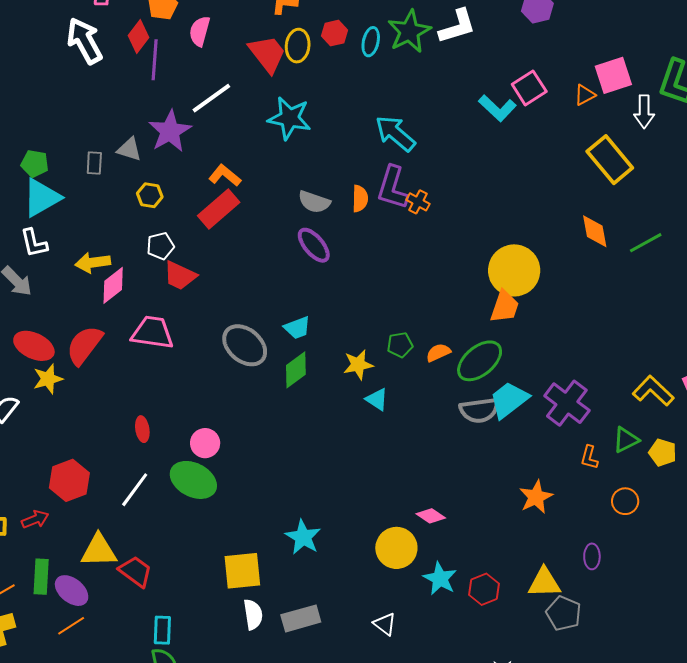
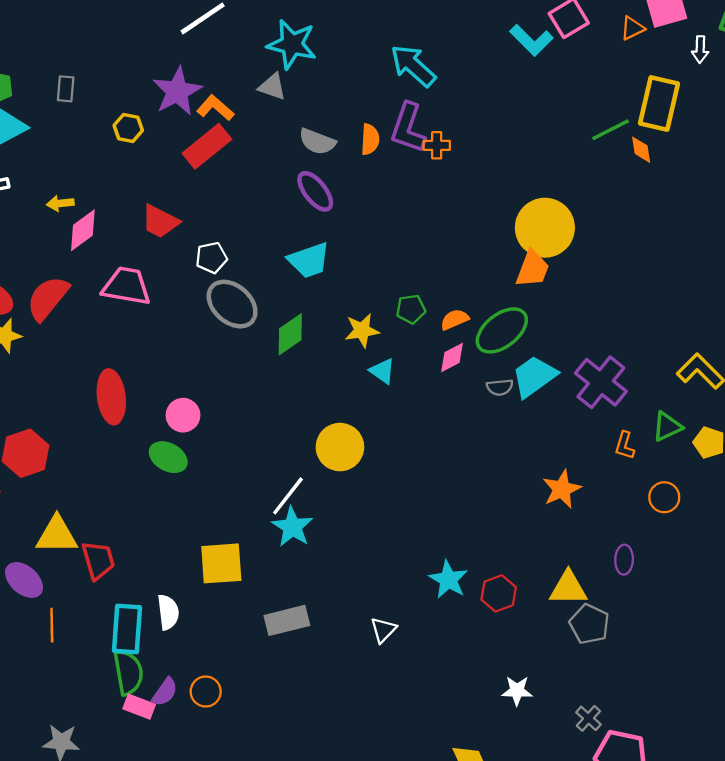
white arrow: (644, 112) -> (700, 49), size x0.7
purple star: (170, 131) -> (177, 91), moved
gray triangle: (129, 149) -> (272, 87), moved
yellow rectangle: (610, 160) -> (659, 104), turned 51
orange cross: (418, 202) -> (437, 145), turned -30
orange diamond: (595, 231) -> (641, 150), moved, size x0.7
green line: (646, 243) -> (611, 130), moved
white pentagon: (160, 246) -> (211, 258), moved
yellow arrow: (93, 263) -> (60, 203), size x0.7
cyan trapezoid: (297, 328) -> (309, 260), moved, size x1.4
gray semicircle: (479, 410) -> (500, 387), size x0.6
red ellipse: (142, 429) -> (111, 397), size x1.8
green ellipse: (193, 480) -> (168, 457), size x0.7
white line: (135, 490) -> (288, 496), moved
pink diamond: (431, 516) -> (452, 358), moved, turned -64
yellow circle: (396, 548) -> (340, 447), moved
red trapezoid: (135, 571) -> (98, 560), turned 36
white semicircle: (253, 614) -> (168, 612), moved
white triangle: (385, 624) -> (383, 630), turned 35
orange line: (71, 626) -> (52, 625), moved, turned -60
cyan rectangle: (162, 630) -> (127, 629), size x1.5

